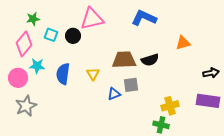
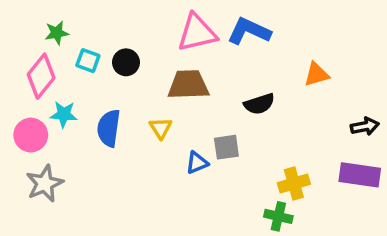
pink triangle: (92, 19) -> (197, 33), moved
brown trapezoid: (124, 60) -> (188, 85), moved

